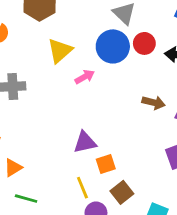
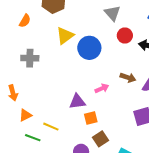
blue circle: (113, 46) -> (89, 48), moved
pink arrow: (85, 77) -> (102, 88), moved
yellow line: (82, 188) -> (51, 127), moved, turned -49

